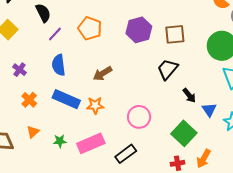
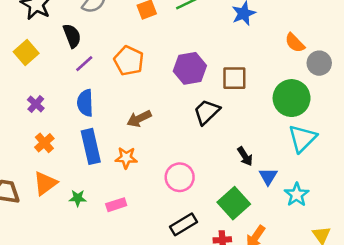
black trapezoid: (168, 69) -> (207, 112), moved
blue rectangle: (66, 99) -> (91, 146), turned 48
orange triangle: (33, 132) -> (45, 183), size x1.5
pink rectangle: (91, 143) -> (116, 205), size x0.6
black rectangle: (126, 154) -> (184, 224), moved

